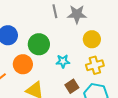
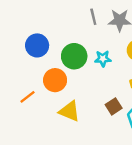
cyan star: (63, 61) -> (103, 59), moved

